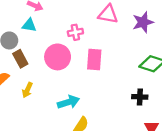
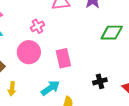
pink rectangle: (94, 60) -> (63, 58), moved
black cross: (140, 97) -> (100, 81), moved

